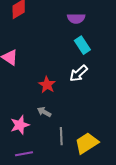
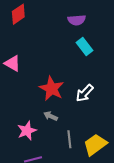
white arrow: (79, 73) -> (85, 93), moved
red star: (47, 85) -> (52, 89), size x1.4

